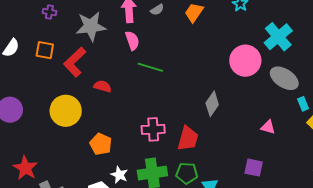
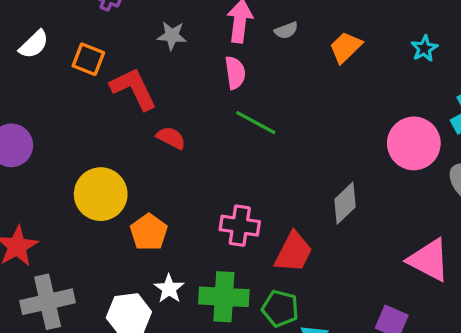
gray star: (91, 26) -> (172, 36), size x0.6
red L-shape: (75, 62) -> (134, 89), turned 96
yellow circle: (66, 111) -> (101, 194), moved
pink triangle: (268, 127) -> (429, 260), size x1.8

